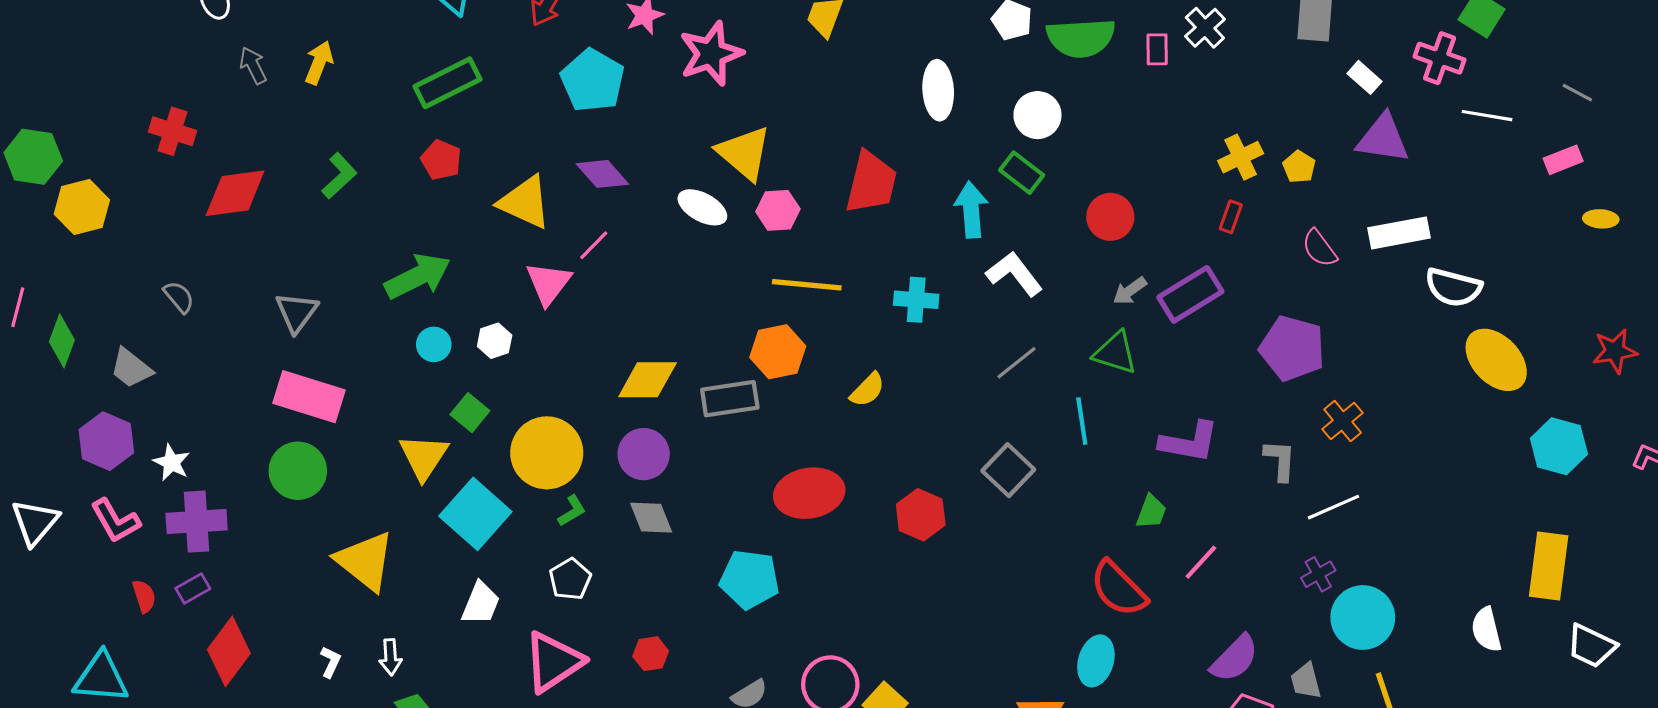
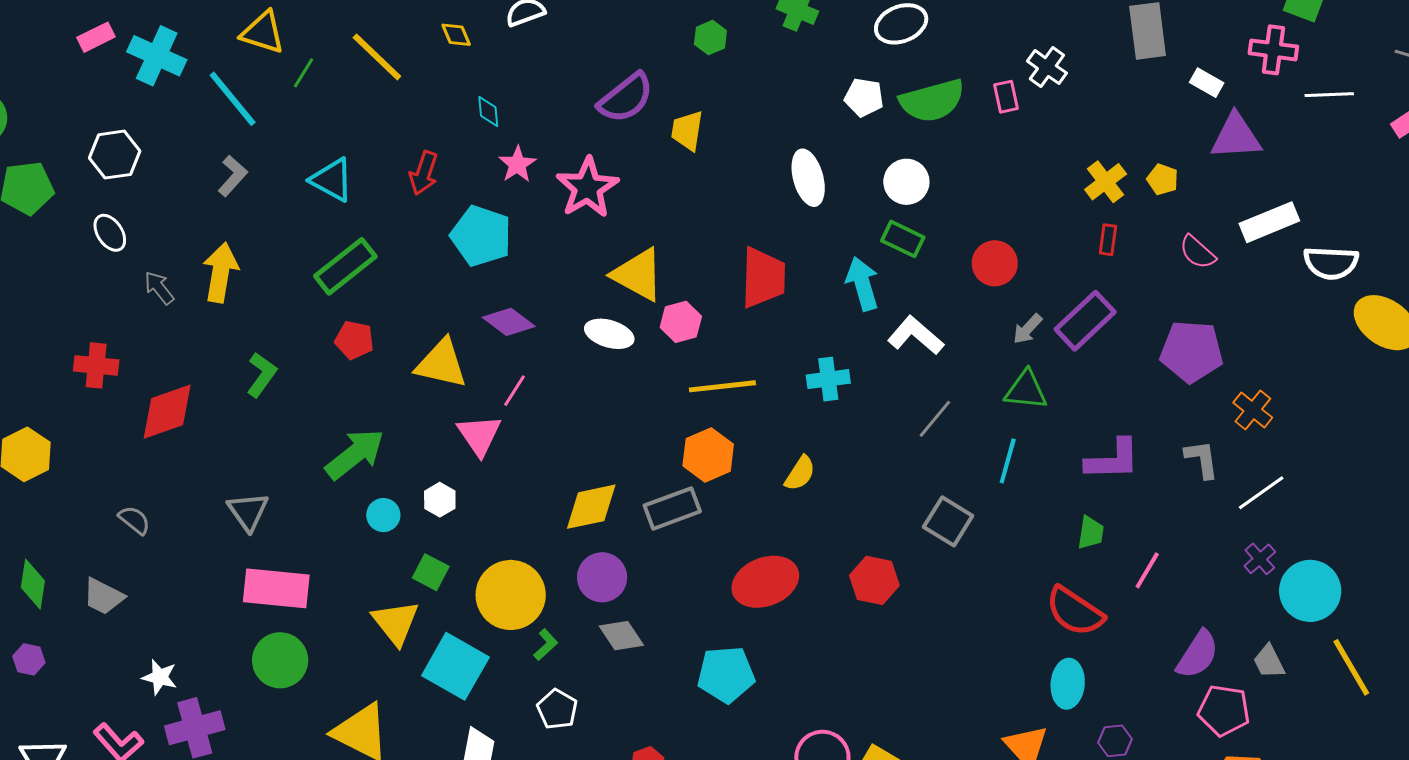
yellow arrow: (319, 63) -> (220, 272), size x1.4
cyan line: (1082, 421) -> (1008, 461), turned 36
purple hexagon: (106, 441) -> (29, 659), moved, size x0.6

